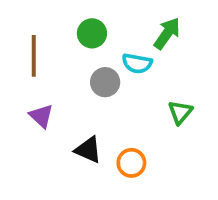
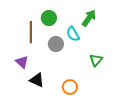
brown line: (34, 56) -> (31, 32), moved
cyan semicircle: (137, 63) -> (73, 34), turned 49
black triangle: (88, 150) -> (37, 80), moved

